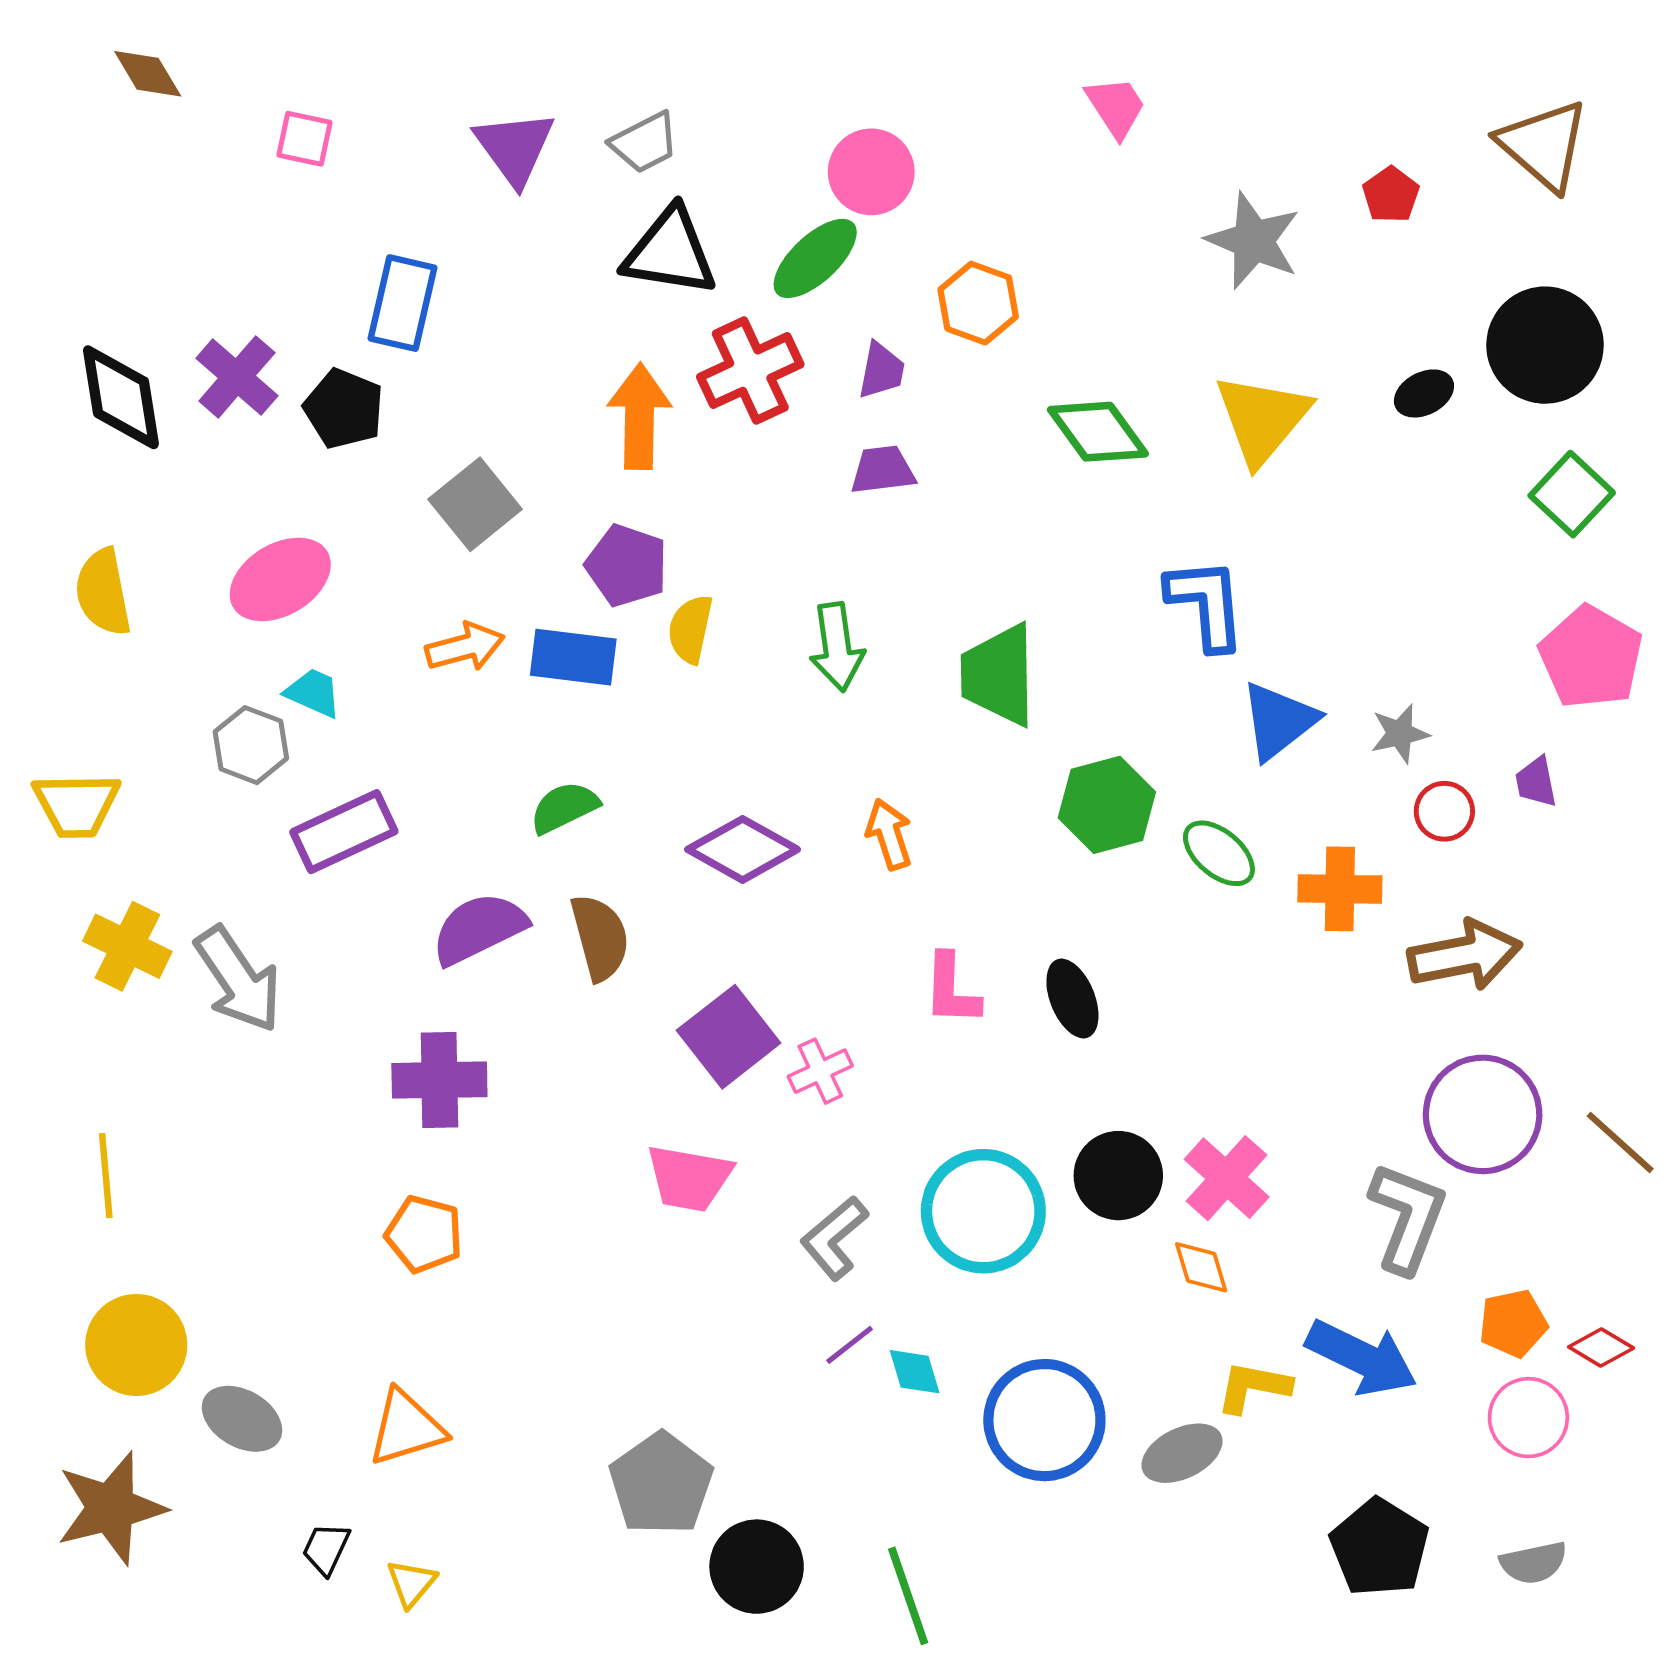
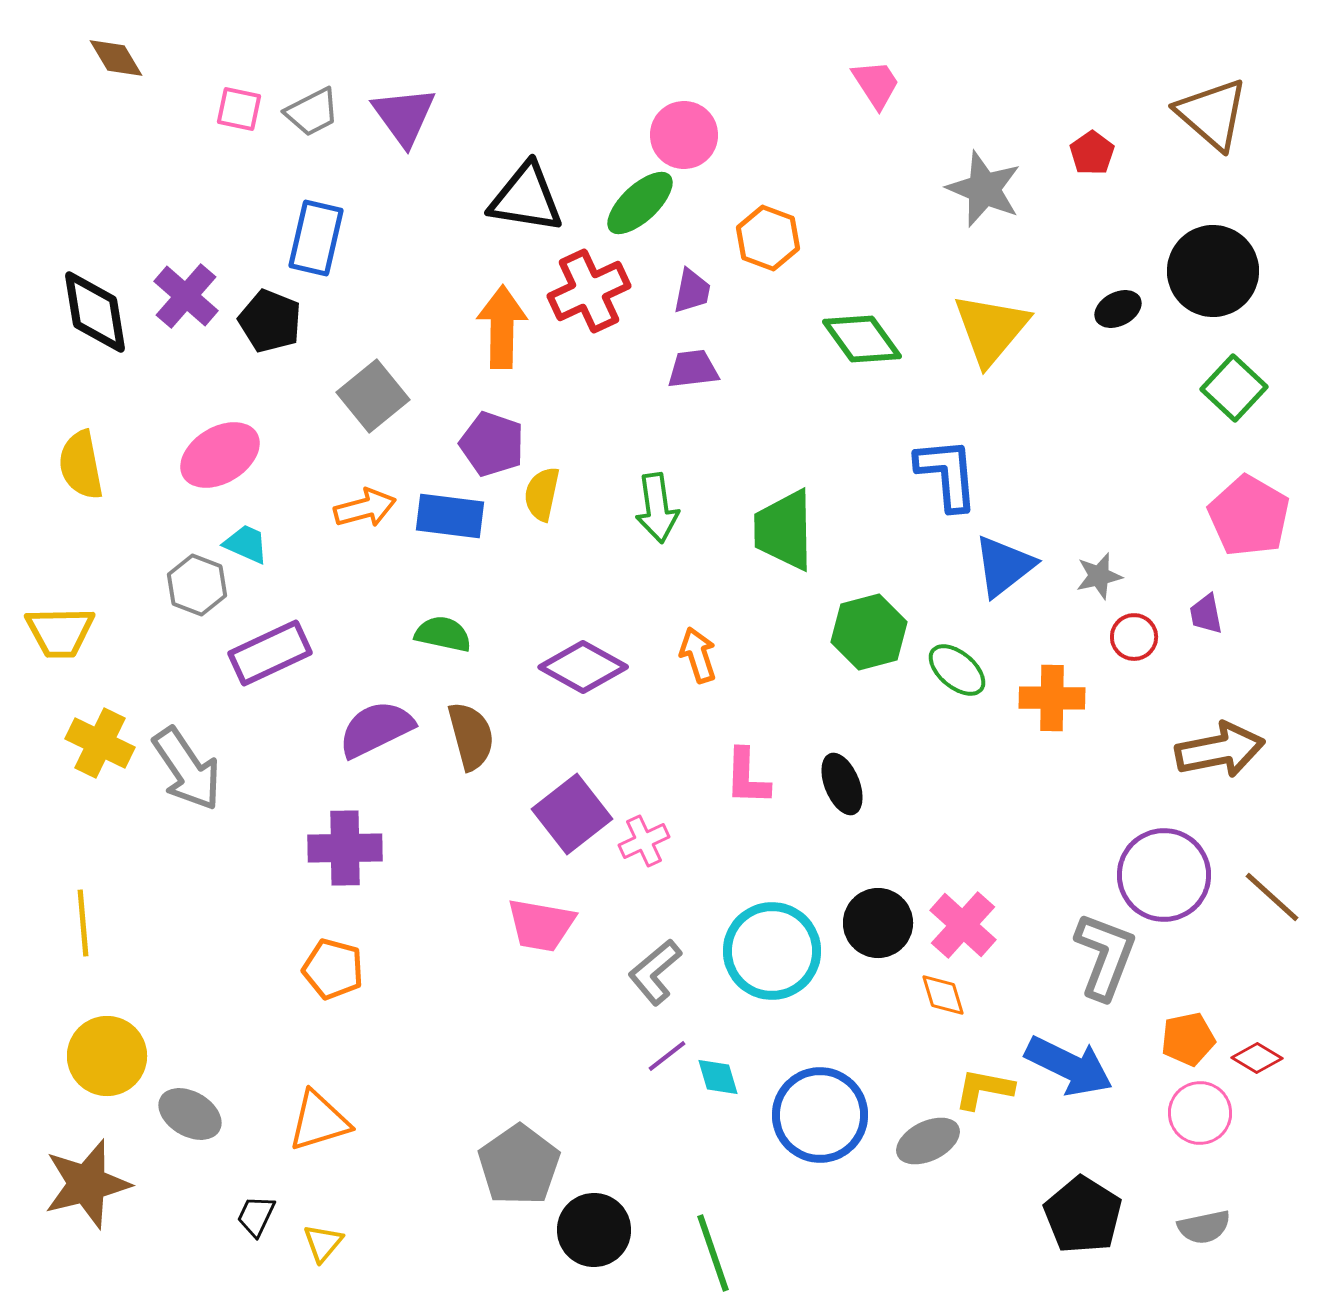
gray trapezoid: (644, 143) -> (312, 112), moved
green semicircle: (564, 807) -> (443, 634), turned 38
brown arrow: (1465, 955) -> (1220, 750), moved

